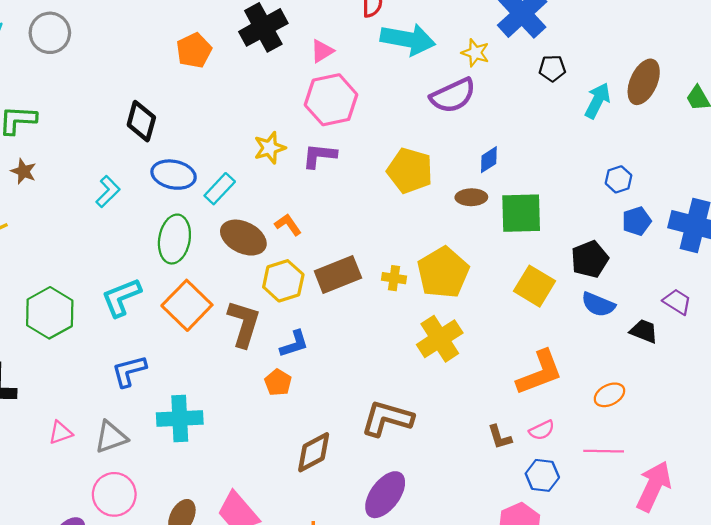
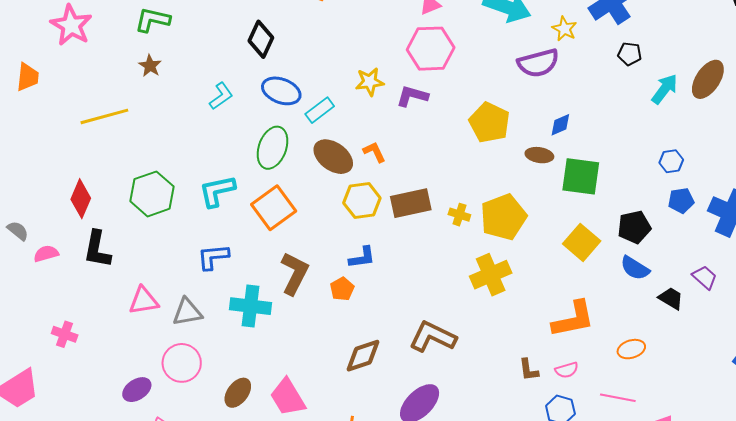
brown L-shape: (244, 324) -> (295, 273), moved
pink triangle: (60, 433) -> (144, 301), size x1.4

